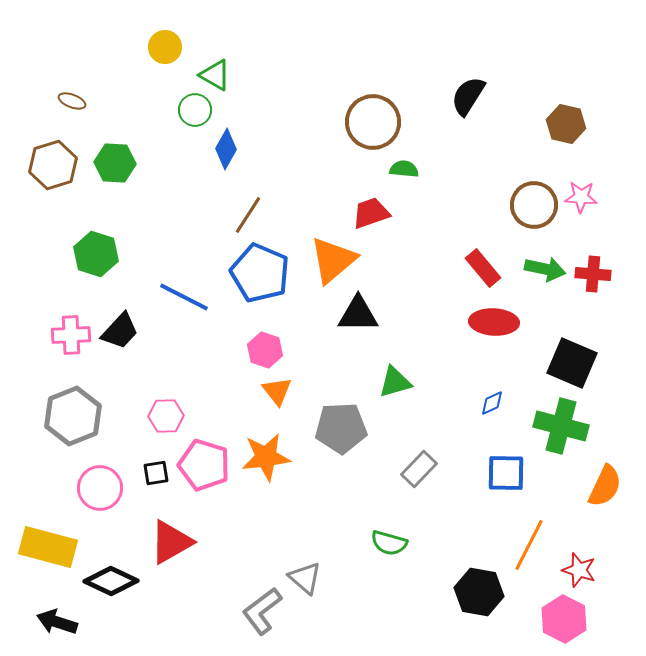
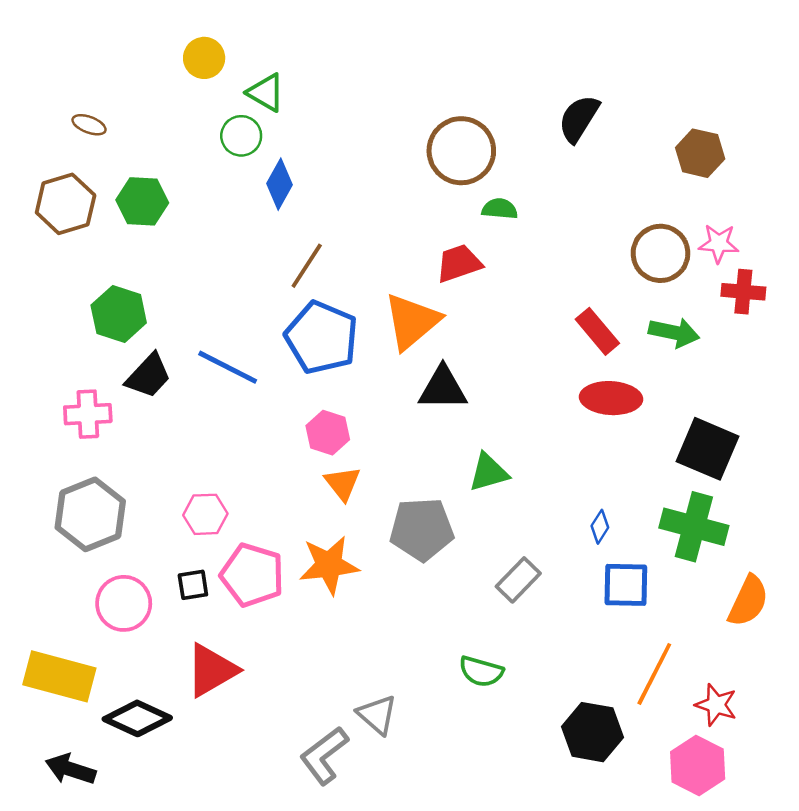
red cross: (593, 274) -> (743, 292), moved
black trapezoid: (120, 331) -> (148, 376), moved
blue diamond: (492, 403) -> (600, 527), moved, turned -32

